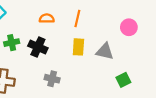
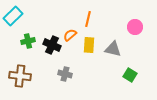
orange semicircle: (47, 18) -> (70, 35), moved, turned -40
green square: (123, 80) -> (130, 75), turned -32

